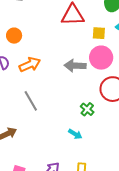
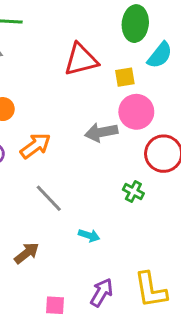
cyan arrow: (75, 134) -> (89, 236), moved

